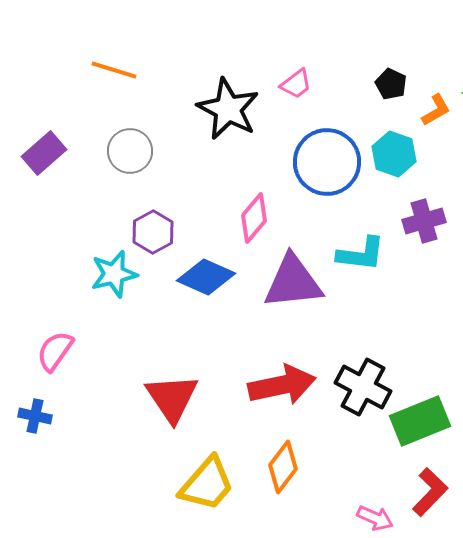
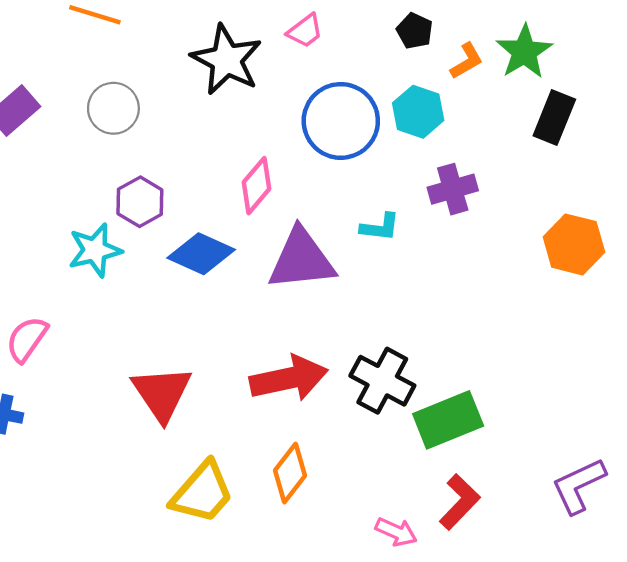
cyan L-shape: (361, 254) -> (380, 227), size x0.7

